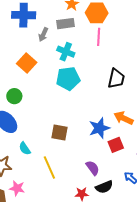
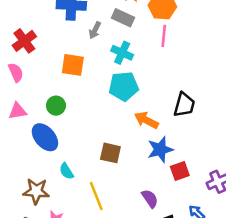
gray rectangle: (65, 24) -> (123, 18), turned 30
orange square: (27, 63) -> (73, 65), turned -36
black trapezoid: (116, 79) -> (184, 105), moved
orange arrow: (124, 118) -> (146, 120), moved

